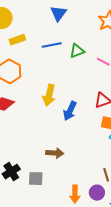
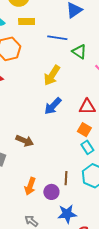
green triangle: (77, 51) -> (79, 52), turned 35
yellow arrow: (49, 95) -> (52, 75), moved

